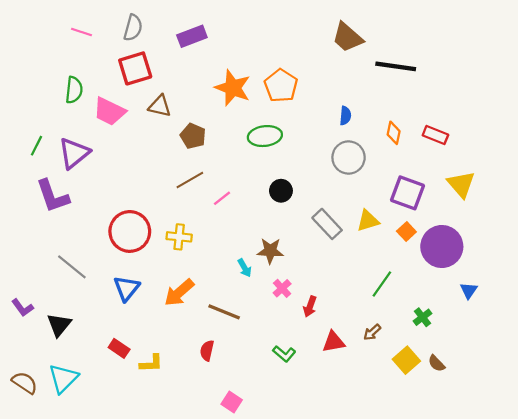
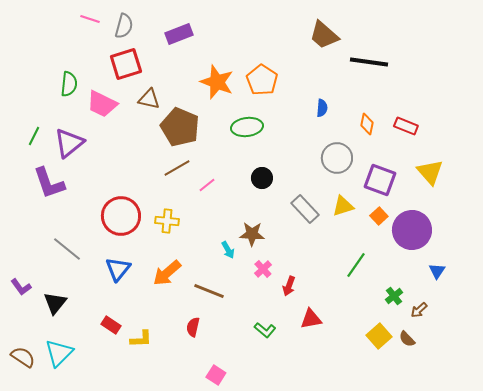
pink line: (82, 32) -> (90, 19), moved
brown pentagon: (193, 136) -> (180, 127), size x1.6
gray circle: (349, 157) -> (337, 158), moved
brown arrow: (372, 332) -> (419, 310), moved

